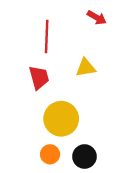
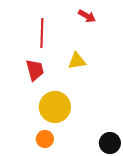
black circle: (84, 157) -> (110, 143), moved

